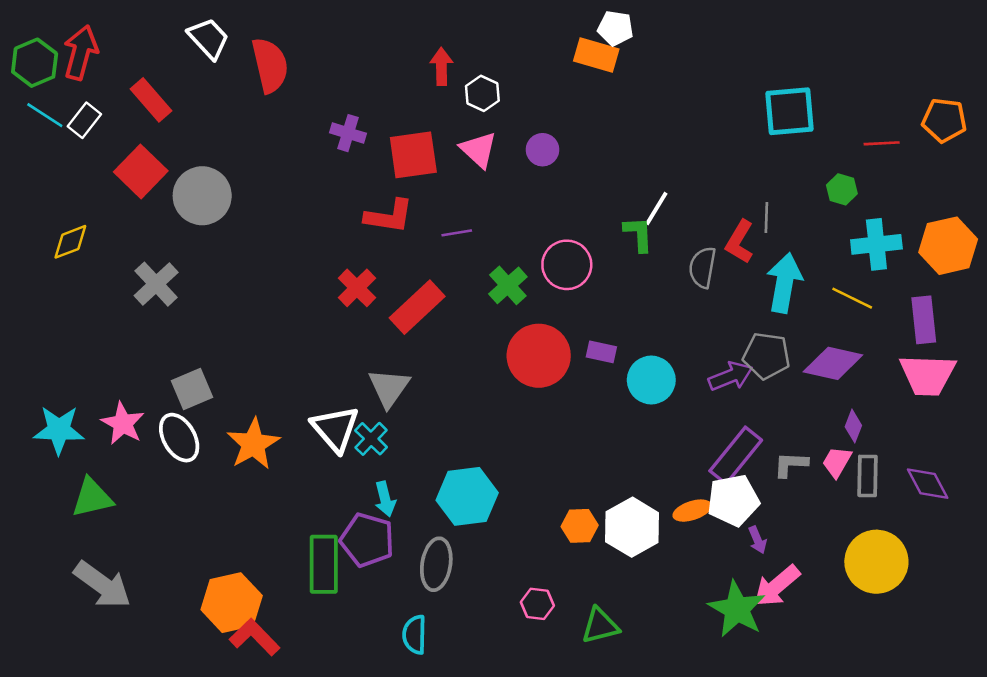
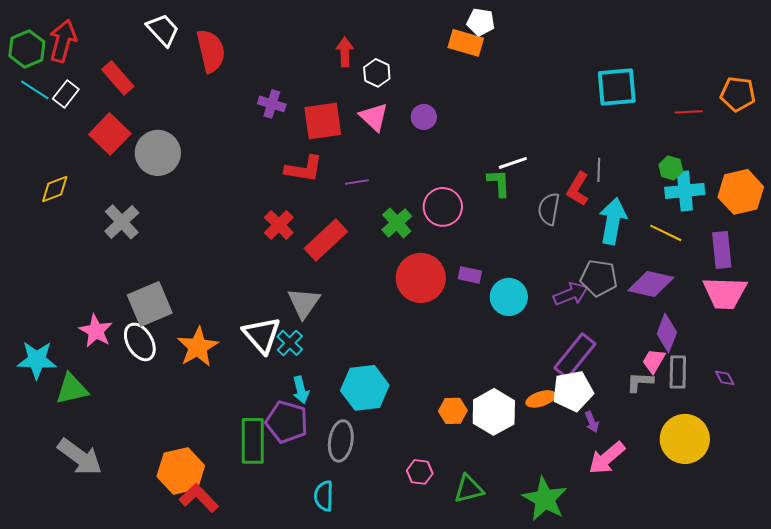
green hexagon: (842, 189) -> (671, 168), moved
white line: (656, 209) -> (513, 163), turned 40
gray square: (192, 389) -> (150, 304), size x1.4
purple diamond: (853, 426) -> (667, 333), size x1.5
cyan star: (59, 430) -> (37, 360), moved
gray L-shape: (791, 464) -> (640, 382), moved
purple diamond: (928, 484) -> (725, 378), size x0.6
green star: (737, 609) -> (545, 499), moved

